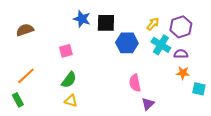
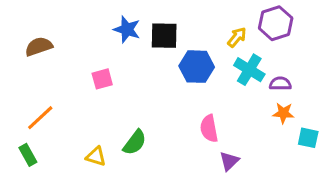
purple hexagon: (181, 27) -> (276, 23), moved
green semicircle: (69, 80) -> (135, 142), moved
yellow triangle: (71, 101) -> (96, 156), moved

